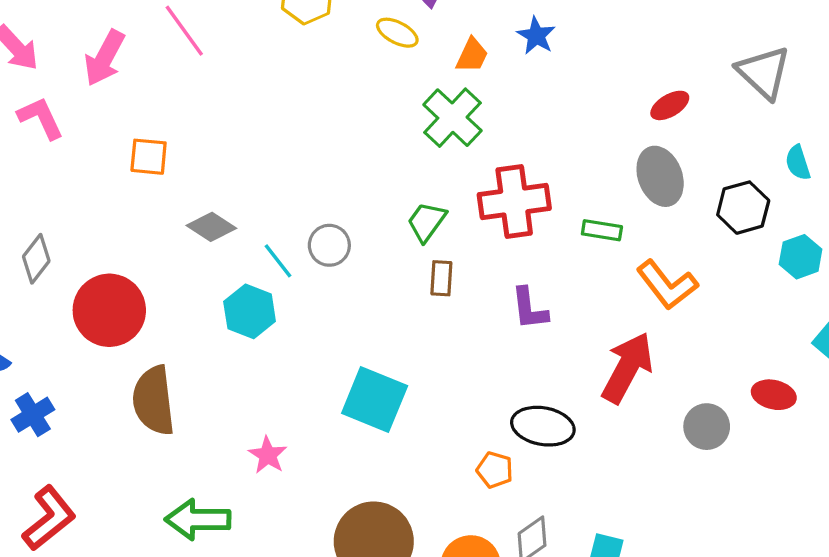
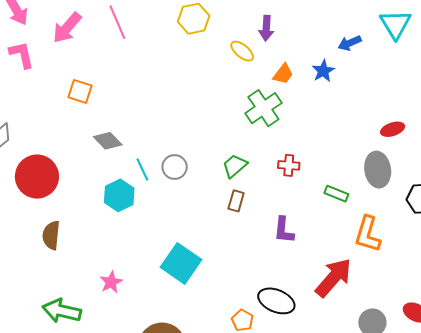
red cross: (514, 202) -> (289, 165), size x0.5
orange L-shape: (667, 285) -> (368, 234), turned 42
brown semicircle: (154, 401) -> (51, 235), size x0.7

